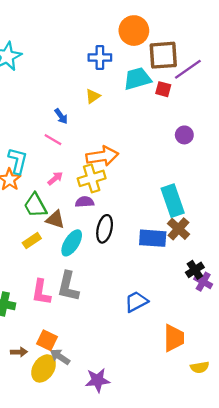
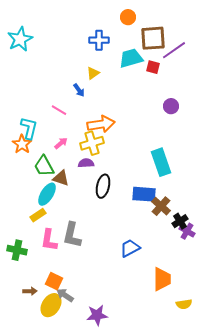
orange circle: (134, 31) -> (128, 17), size x0.6
blue arrow: (61, 116) -> (79, 90), moved
brown cross: (178, 229) -> (161, 206), moved
yellow rectangle: (32, 241) -> (38, 215), moved
cyan ellipse: (72, 243) -> (47, 194), moved

